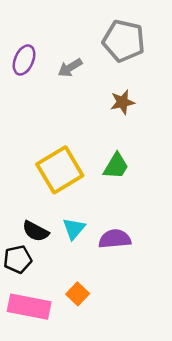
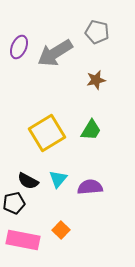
gray pentagon: (124, 41) -> (97, 32), size x0.7
gray arrow: (70, 68) -> (55, 53), size x1.8

